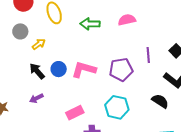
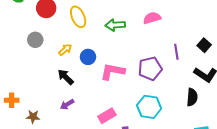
gray circle: (20, 31) -> (35, 40), moved
blue circle: (59, 69) -> (88, 57), moved
black semicircle: (160, 101) -> (192, 97), turned 66

